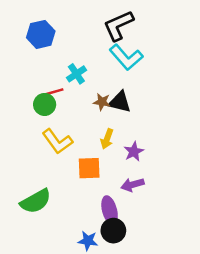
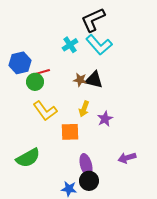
blue hexagon: (41, 34) -> (20, 63), moved
cyan cross: (76, 74) -> (70, 45), moved
purple arrow: (132, 185) -> (127, 158), moved

